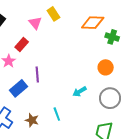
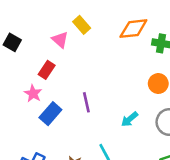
purple line: (37, 75) -> (86, 102), moved
blue rectangle: (19, 88) -> (50, 114), moved

